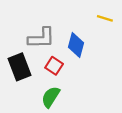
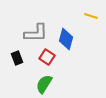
black rectangle: (19, 67) -> (17, 58), size x0.6

